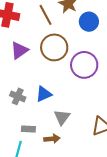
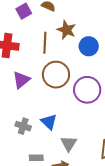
brown line: (46, 15) -> (45, 43), turned 35
blue triangle: (44, 94) -> (49, 122), turned -48

